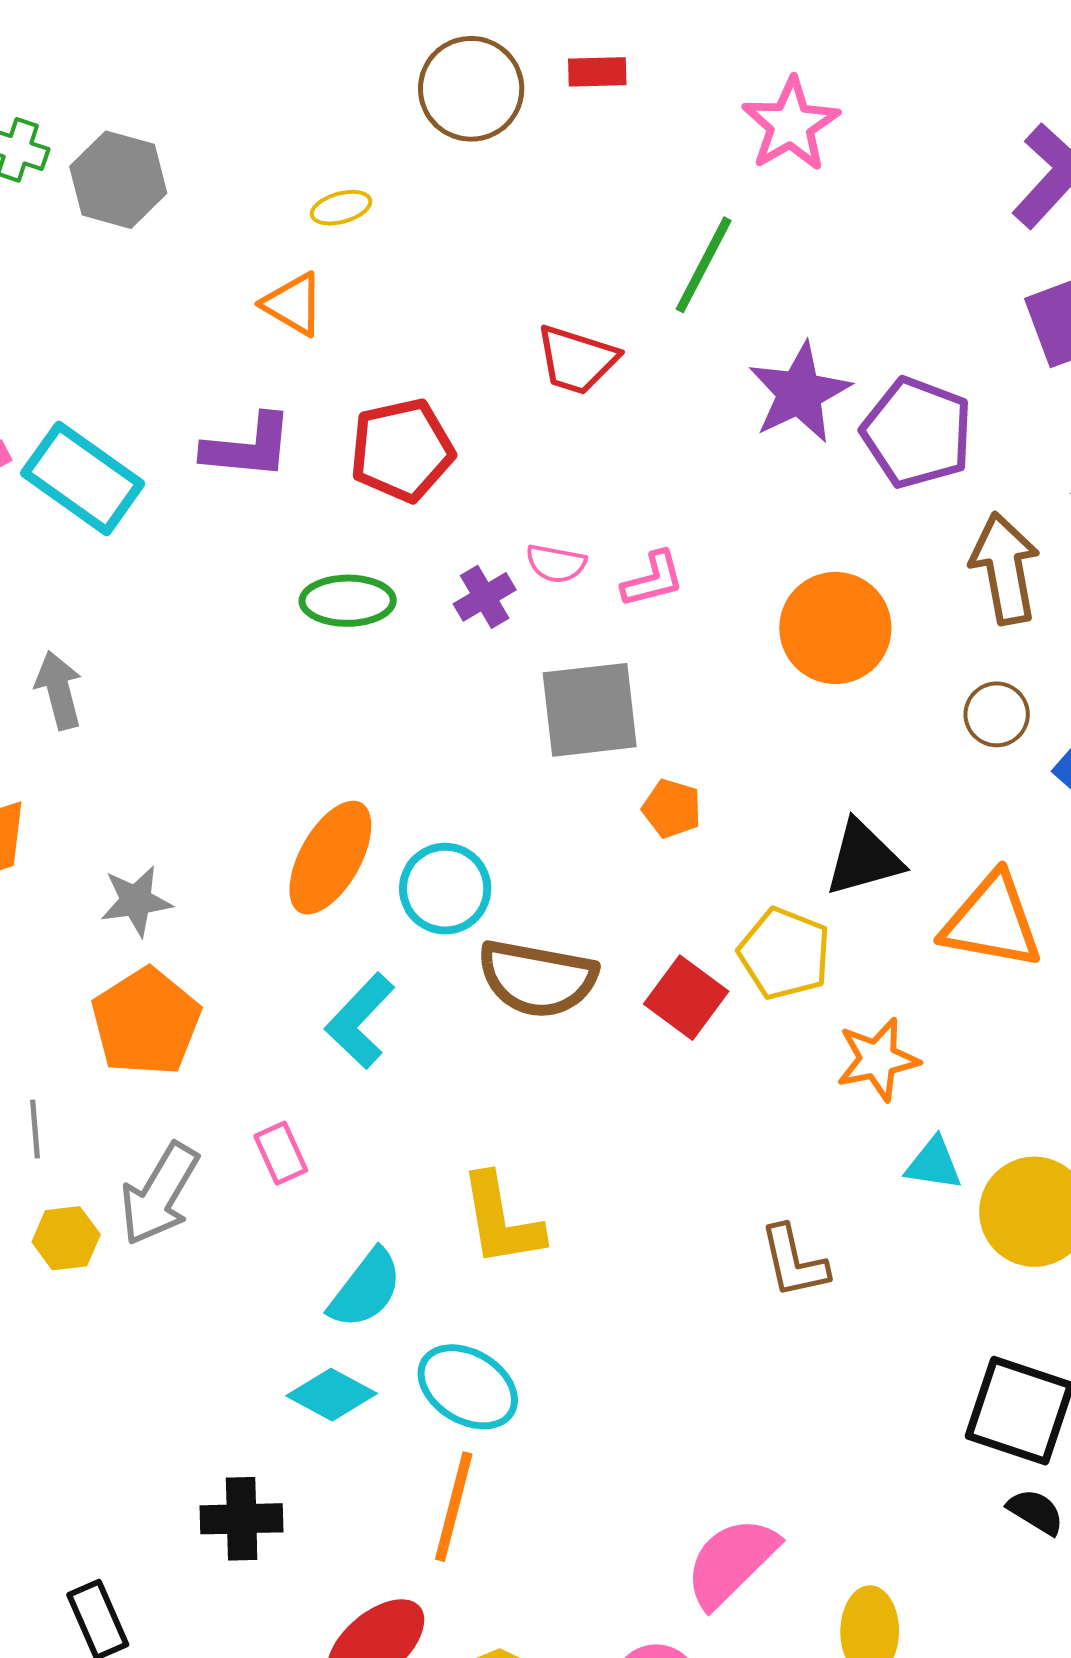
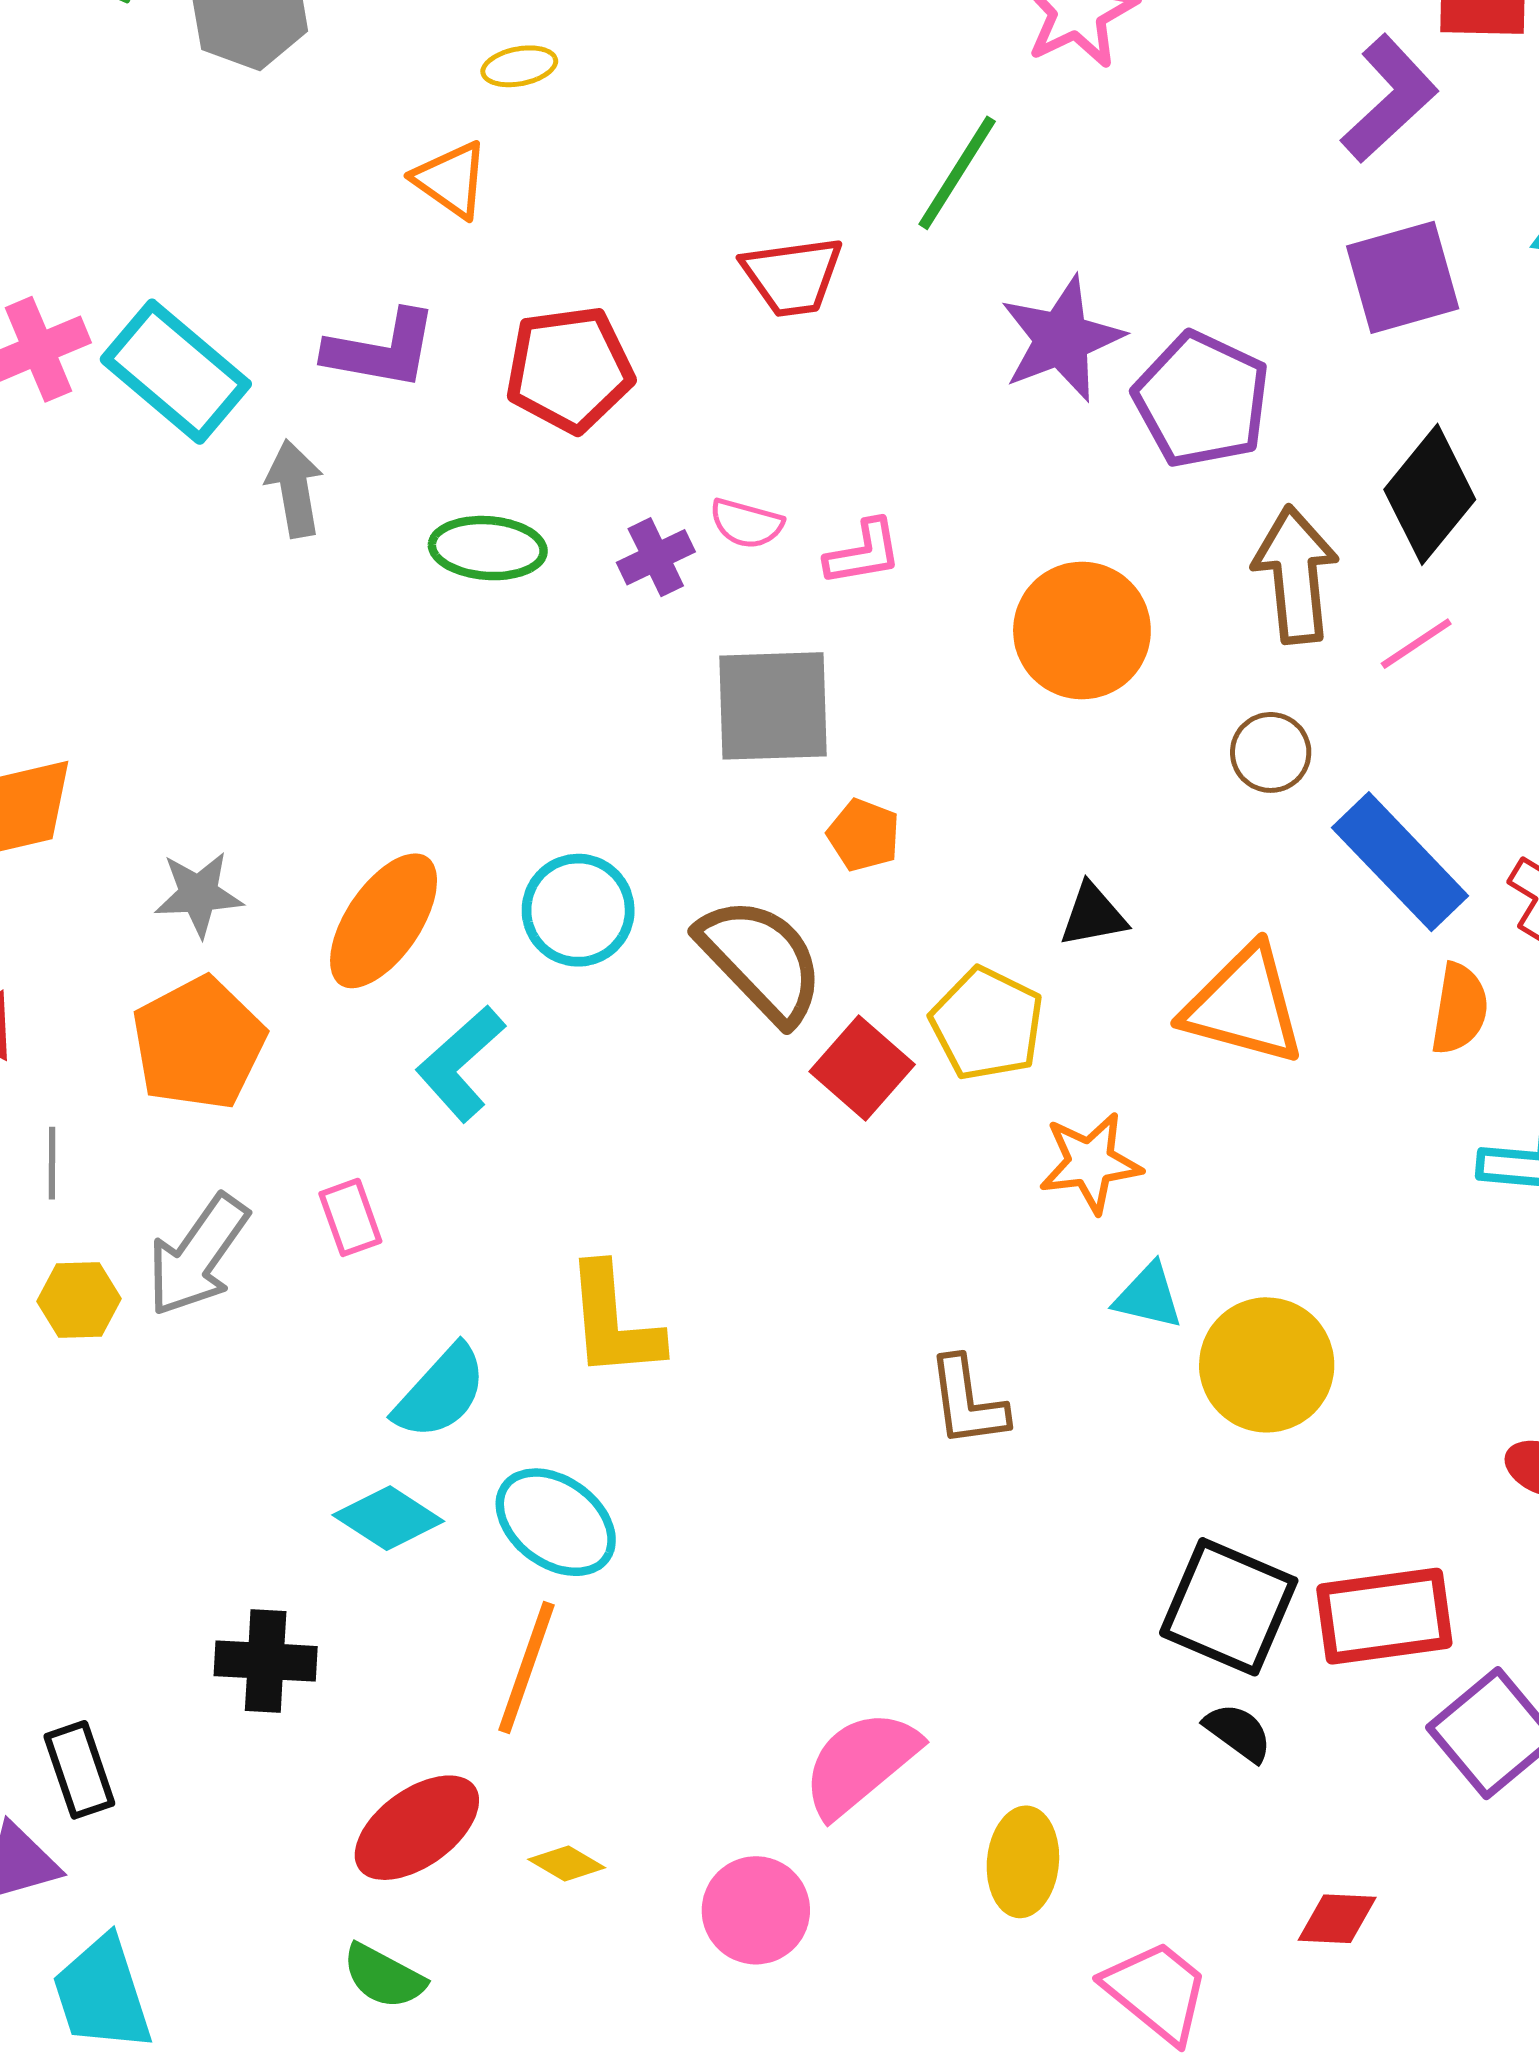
red trapezoid: (577, 360) -> (792, 276), turned -30
gray arrow: (59, 690) -> (295, 489), moved
orange ellipse: (330, 858) -> (384, 921), moved
black triangle: (863, 858) -> (1093, 915), size x0.7
brown semicircle: (537, 978) -> (761, 960), moved, turned -149

